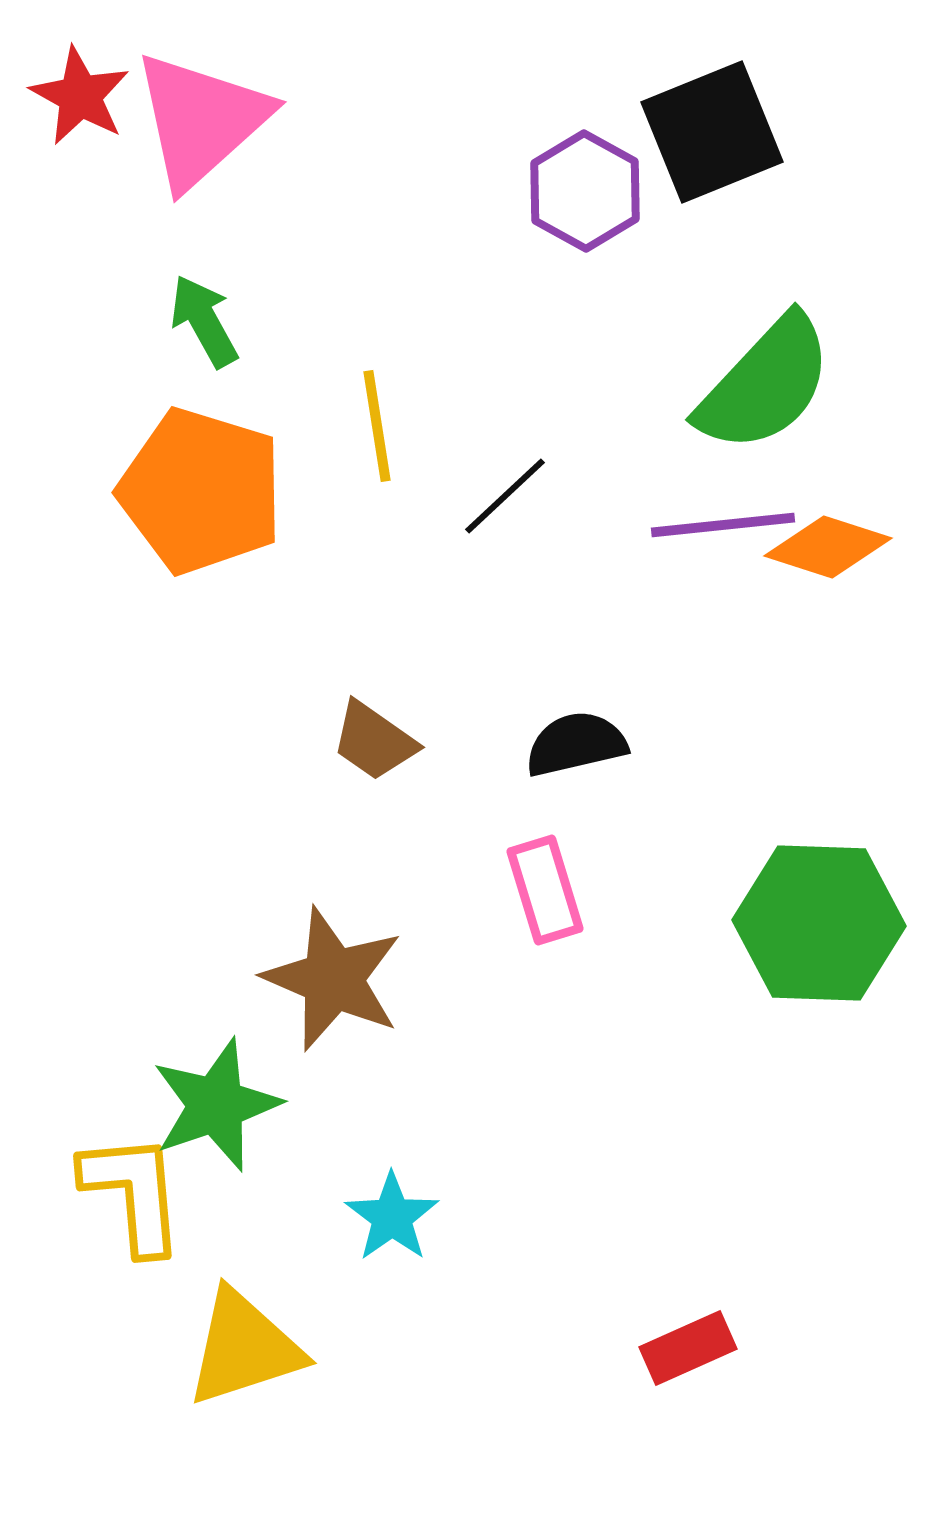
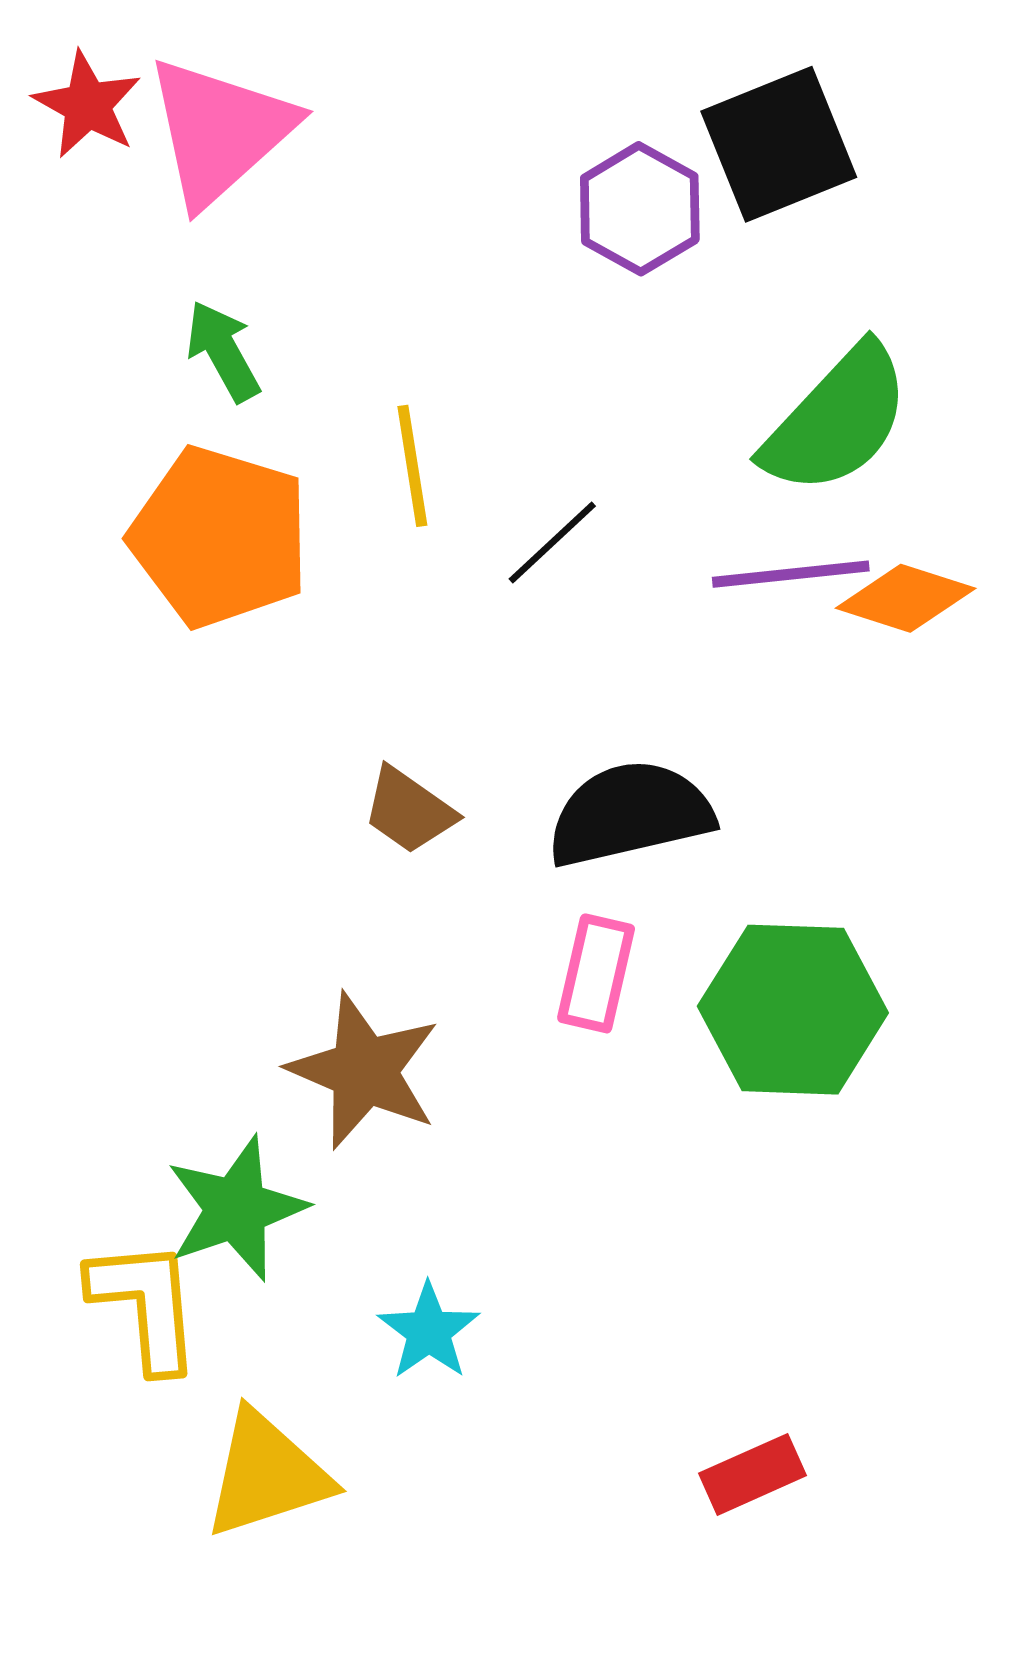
black semicircle: (576, 744) -> (630, 814), size x1.5
pink rectangle: (545, 890) -> (596, 973), turned 30
green hexagon: (819, 923) -> (793, 1010), moved

